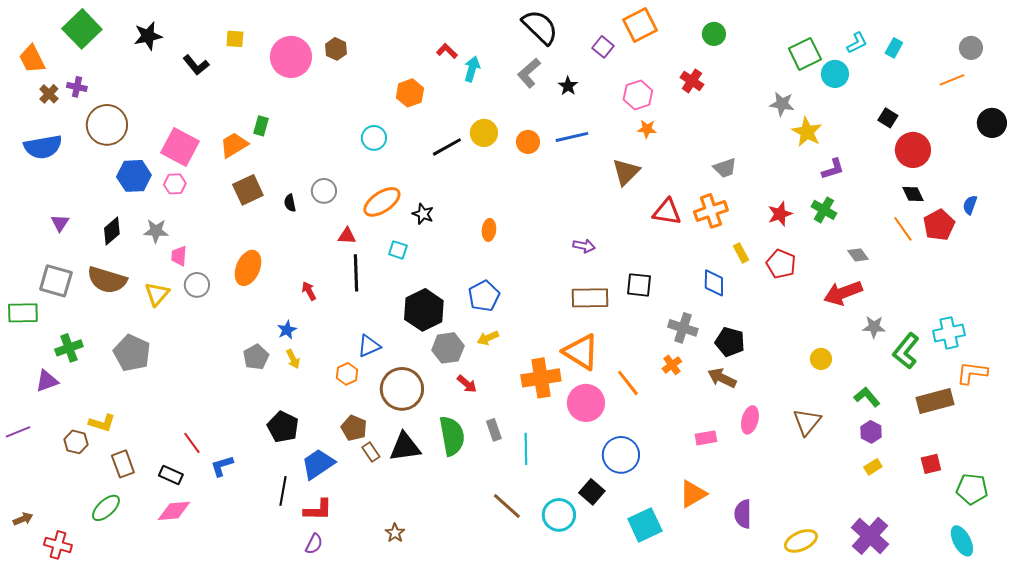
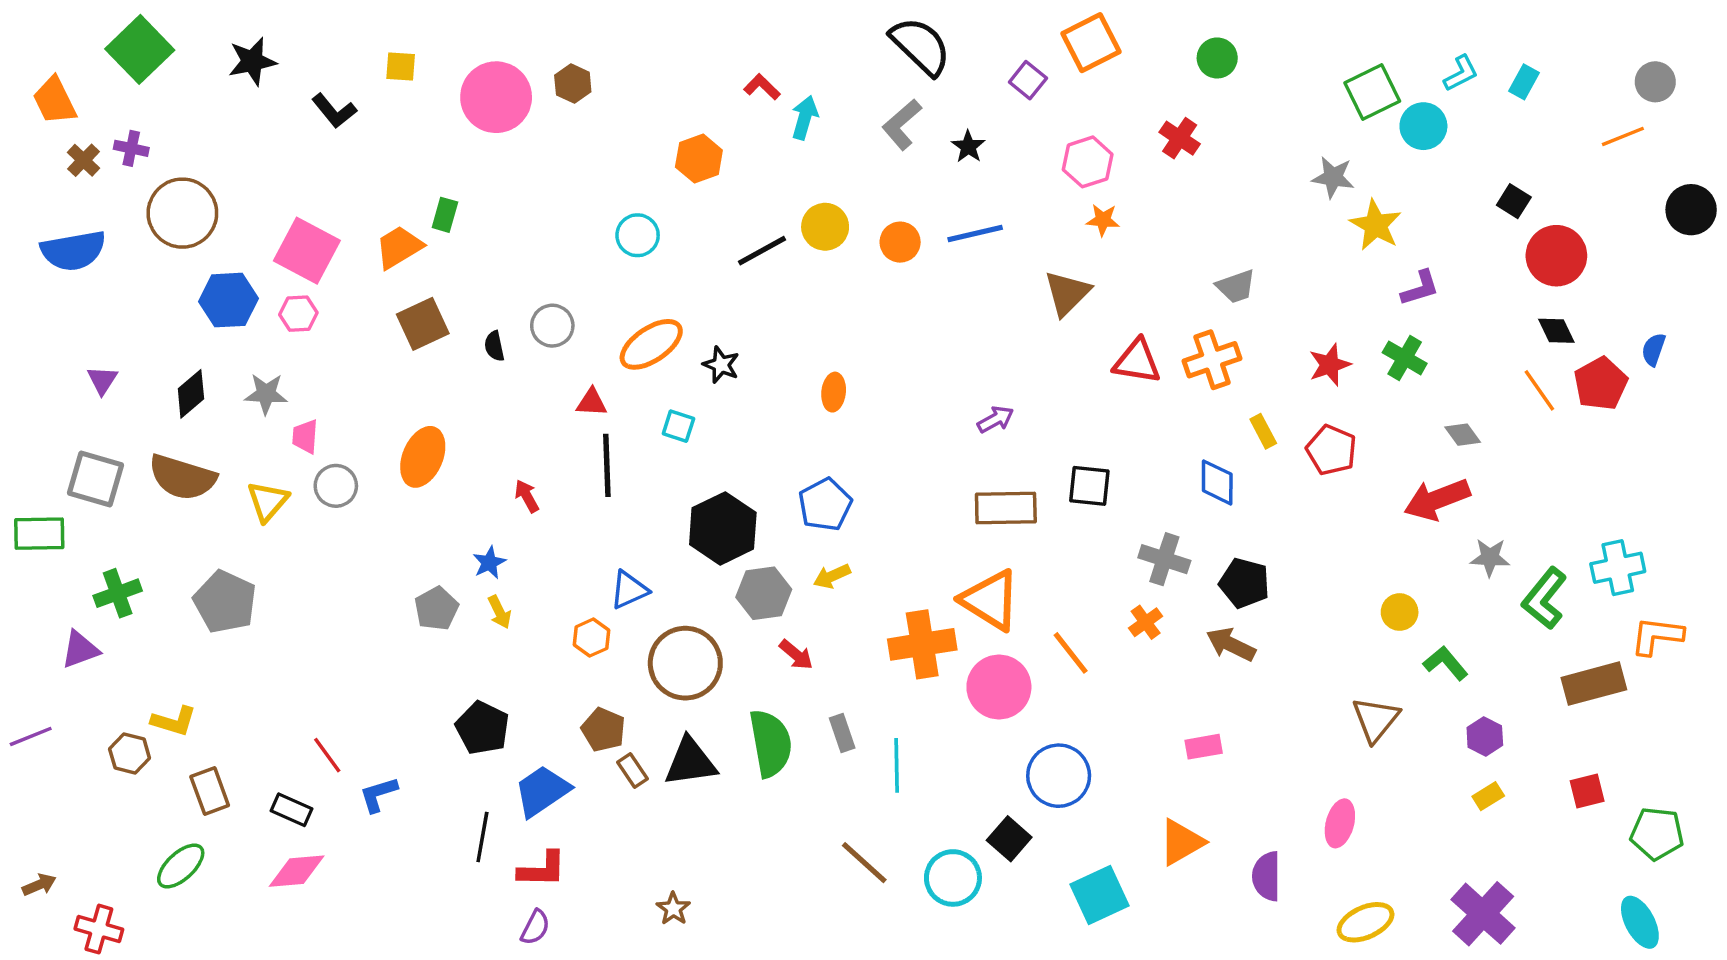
purple arrow: (584, 246) -> (996, 419), turned -40
green L-shape: (867, 397) -> (1446, 663), moved
pink ellipse: (750, 420) -> (1340, 823), moved

